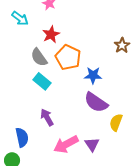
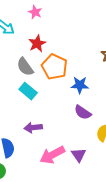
purple semicircle: (96, 102) -> (83, 112), size x0.7
purple arrow: (47, 117) -> (33, 128), turned -66

